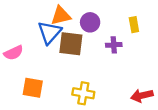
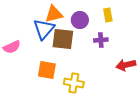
yellow rectangle: (134, 25) -> (108, 15), moved
orange square: (33, 88) -> (47, 70), moved
red arrow: (142, 96) -> (126, 65), moved

